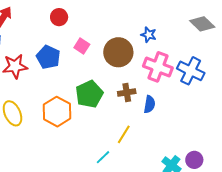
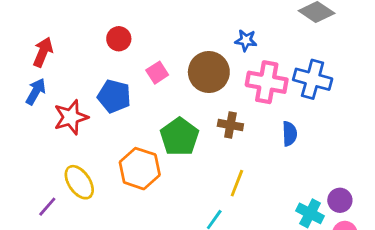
pink square: (82, 46) -> (157, 73), turned 35
brown cross: (127, 93) -> (230, 125), turned 30
blue semicircle: (149, 104) -> (290, 134), moved

